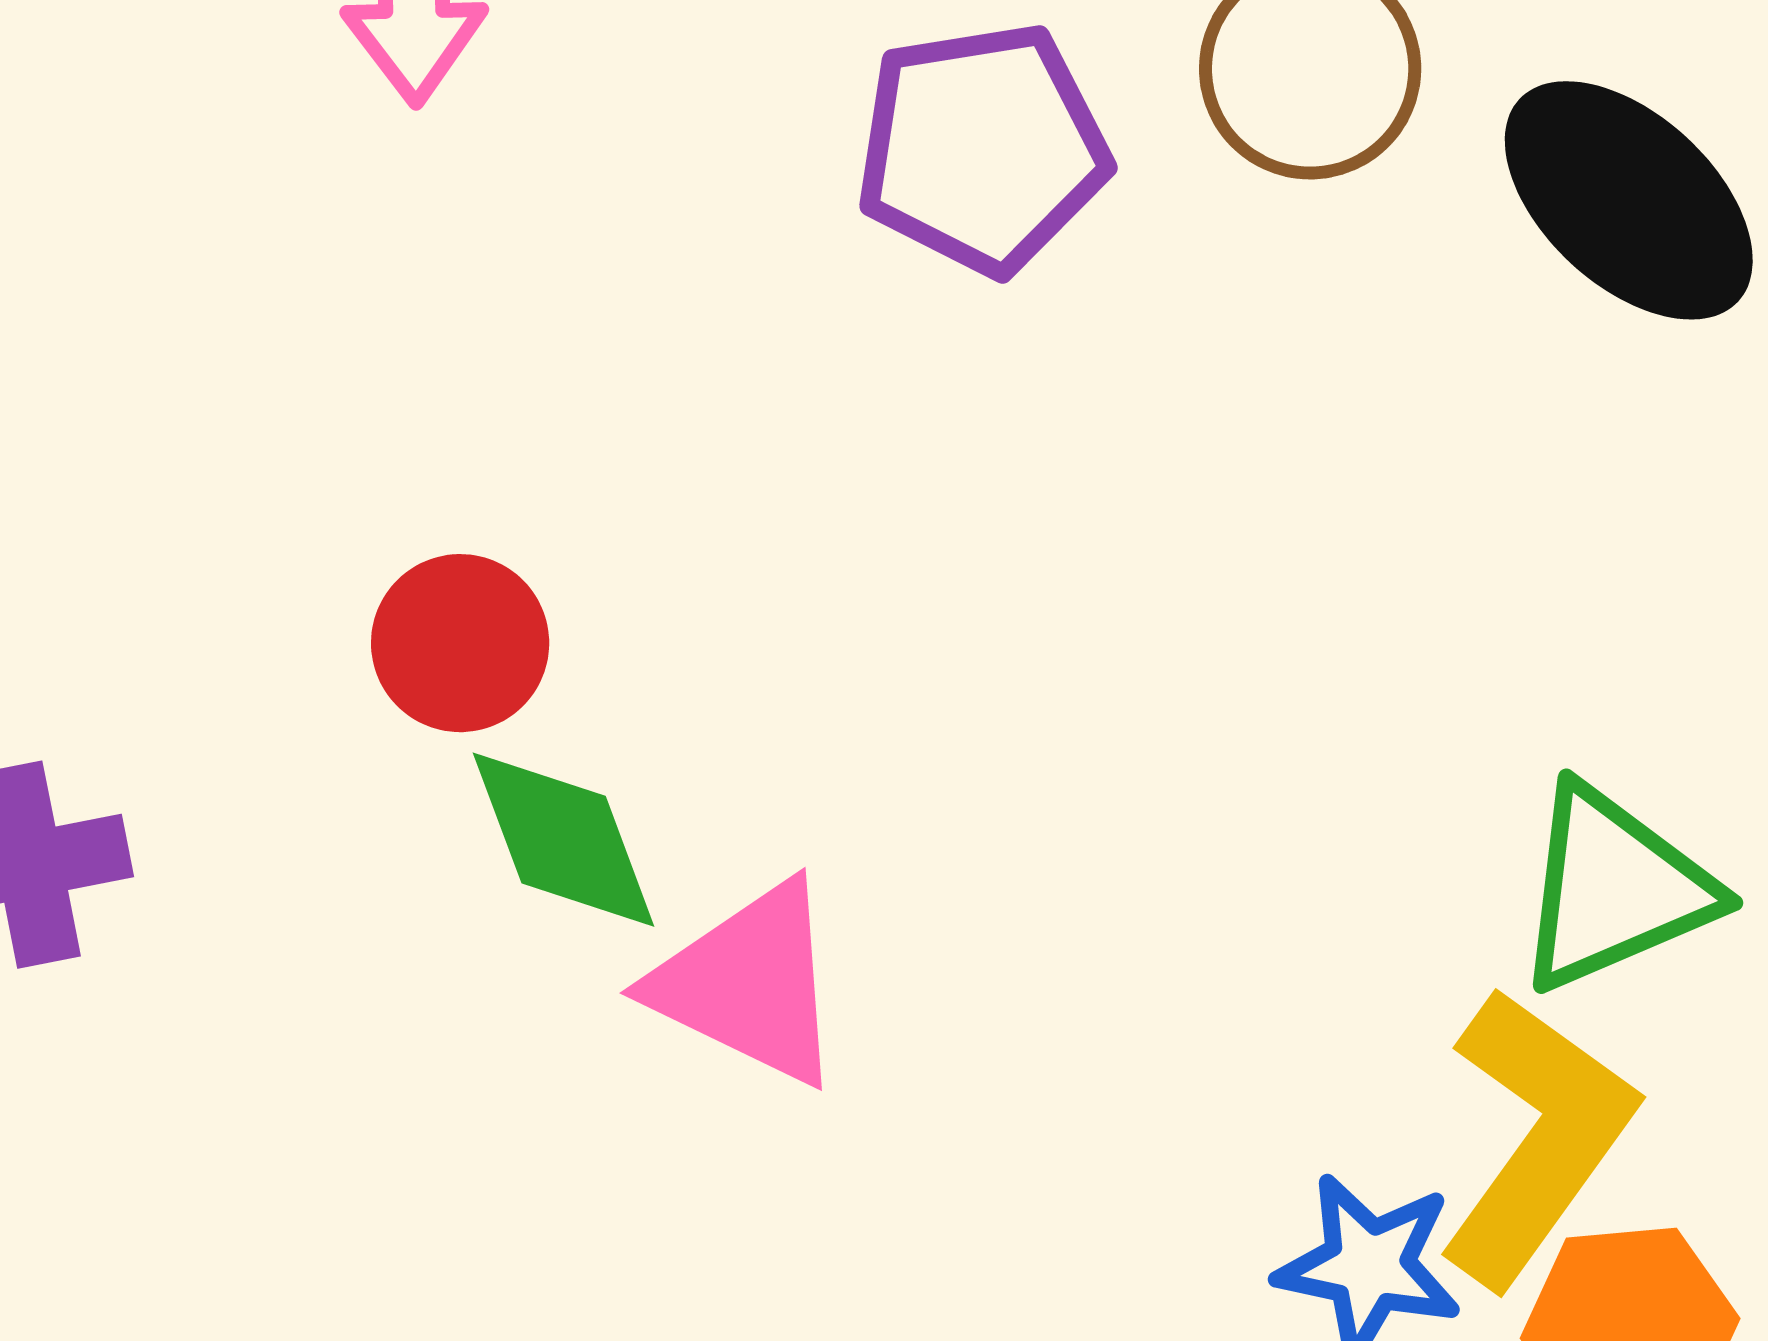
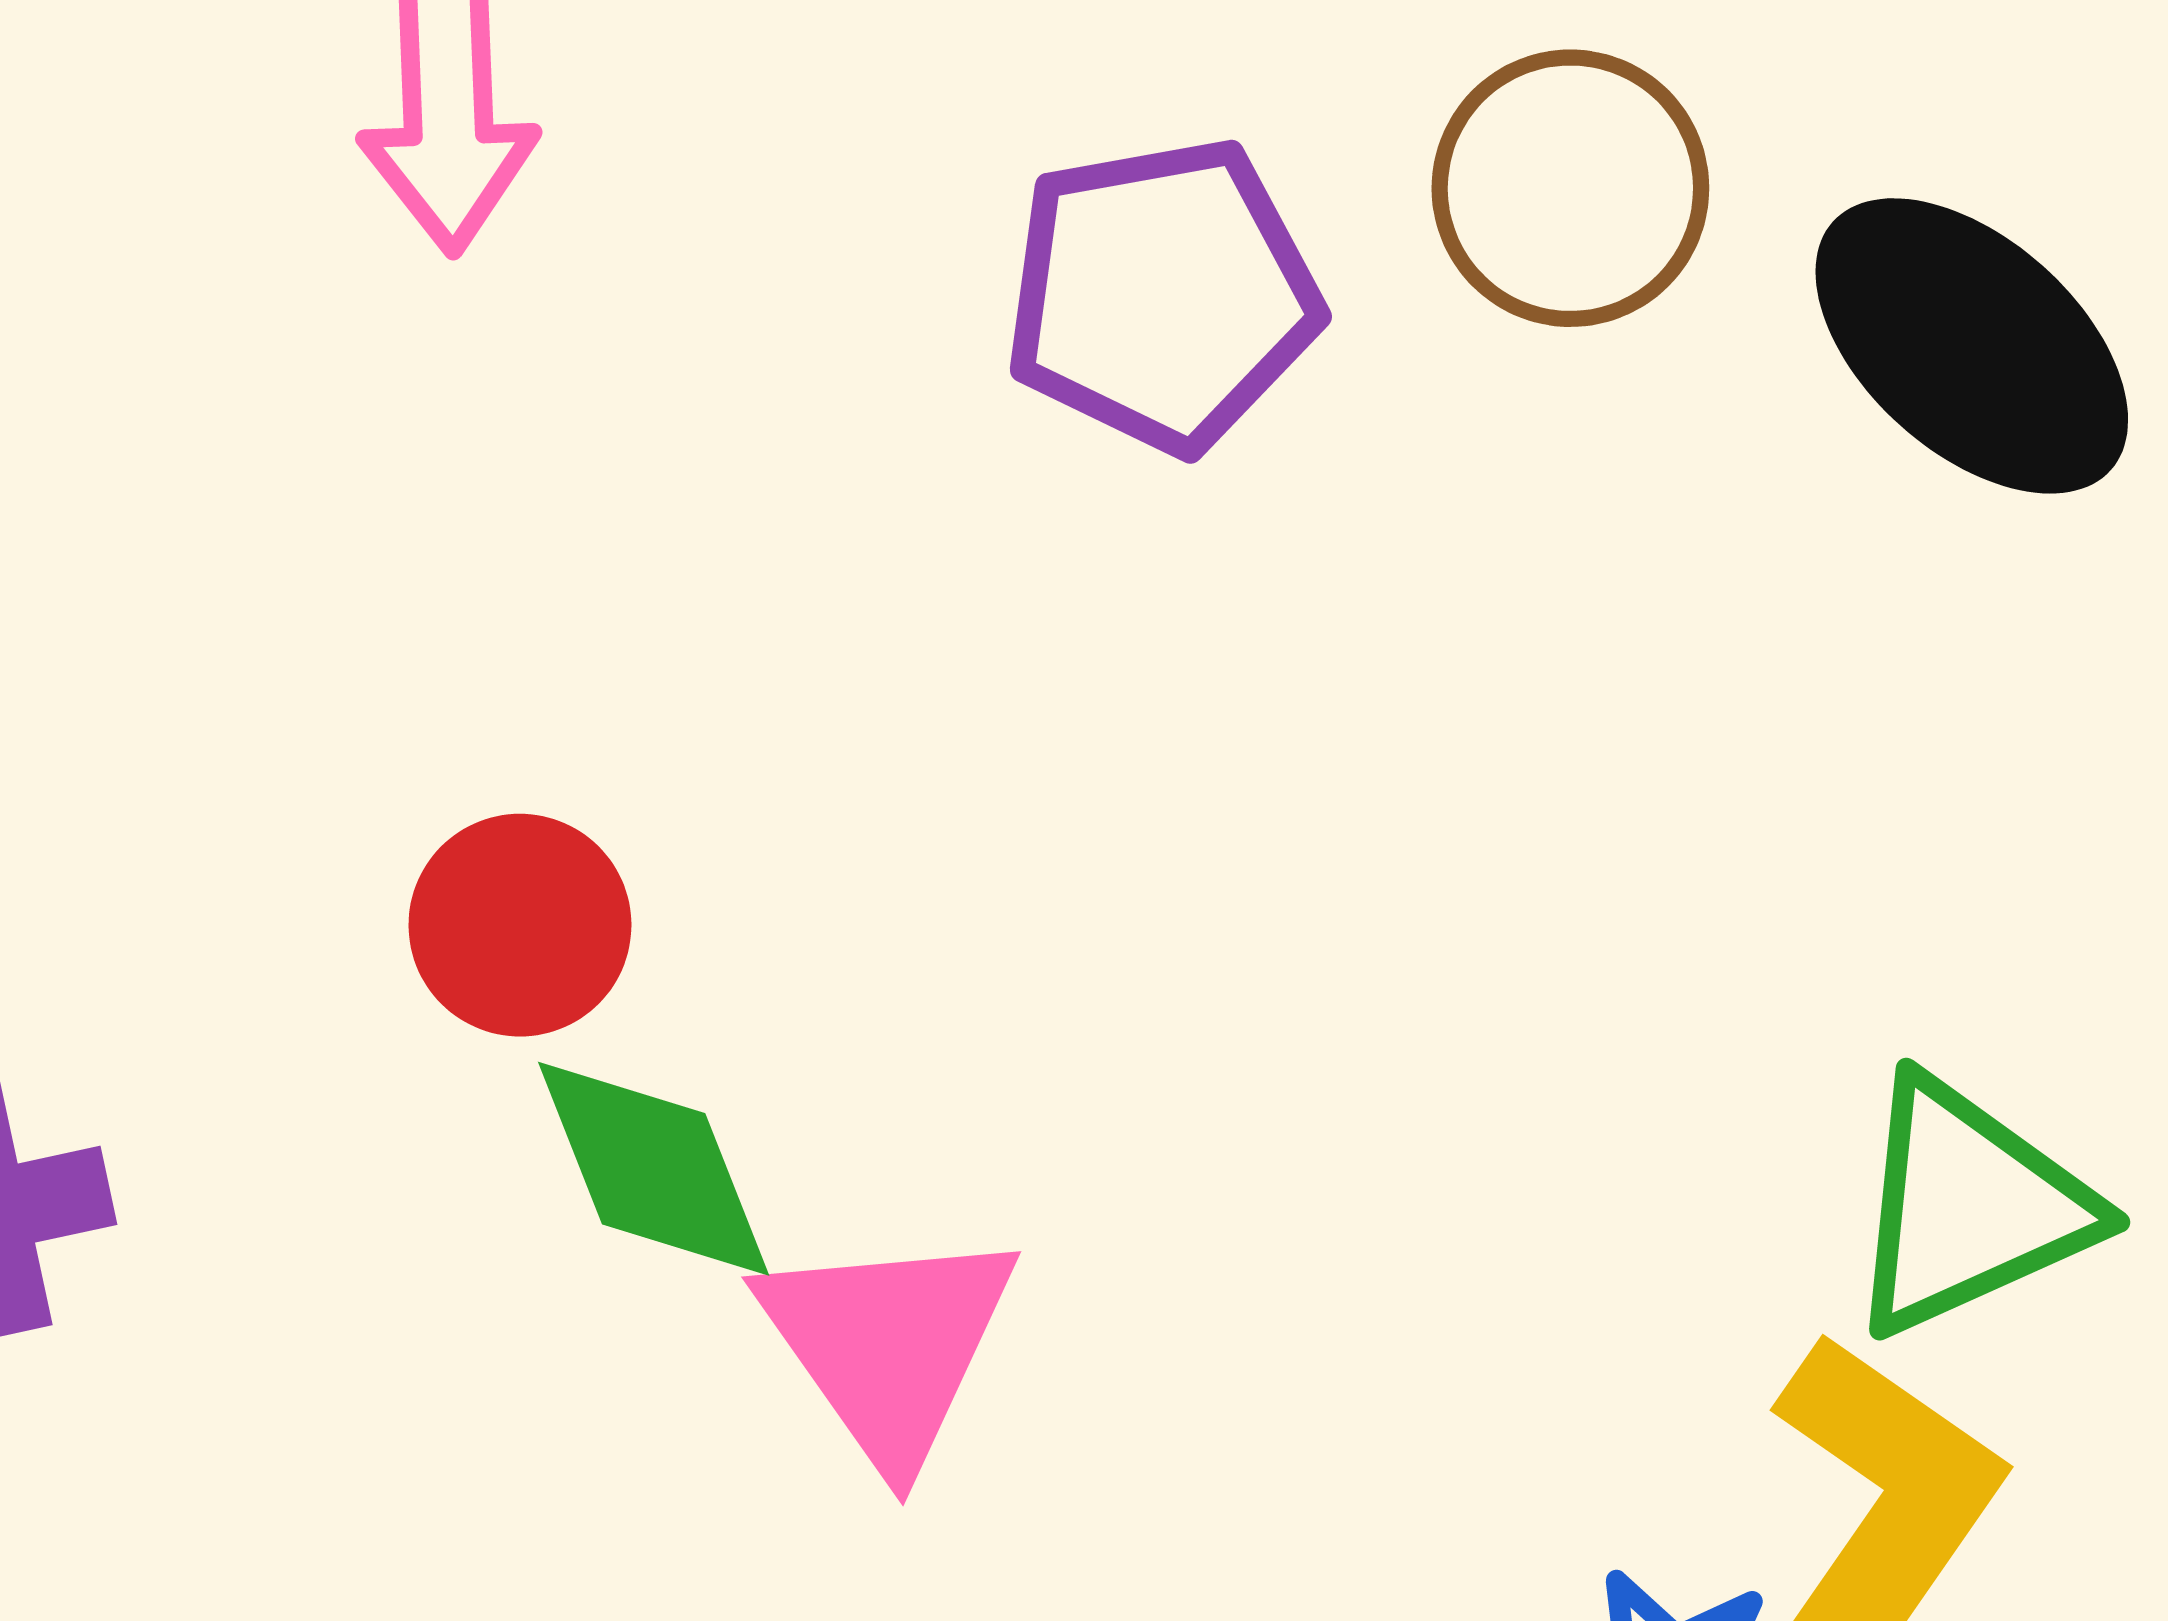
pink triangle: (749, 984) -> (888, 1345), turned 30

